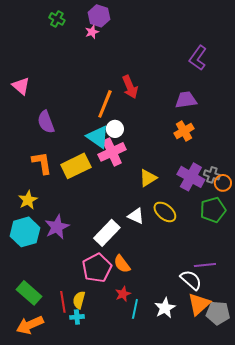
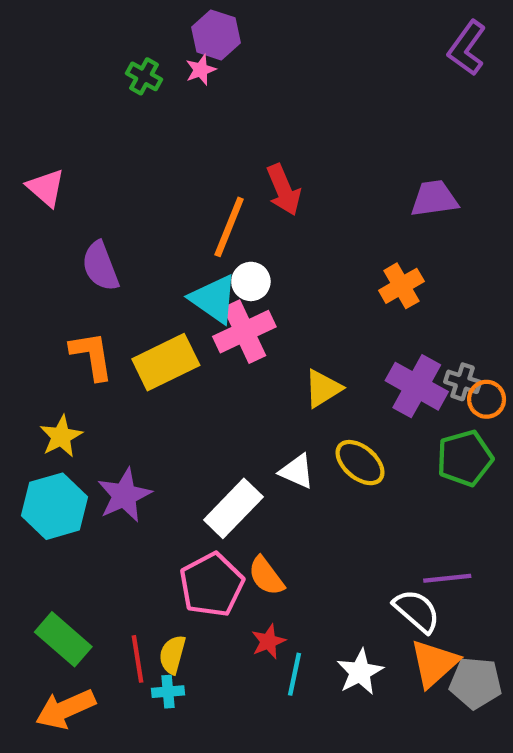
green cross: (57, 19) -> (144, 76), moved
purple L-shape: (198, 58) -> (467, 48), moved
purple trapezoid: (186, 100) -> (434, 199), moved

